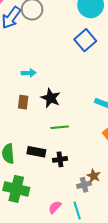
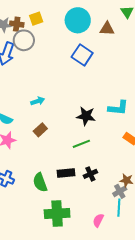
black star: (51, 98) -> (86, 116), moved
brown rectangle: (23, 102) -> (40, 130), turned 56
cyan line: (77, 211) -> (119, 208), moved, turned 36

